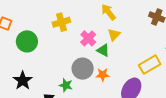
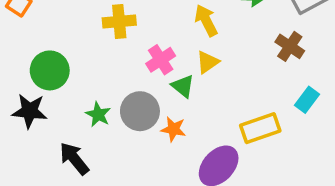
green circle: (27, 41) -> (50, 70), moved
black star: (23, 81) -> (30, 111), turned 30
green star: (66, 85) -> (98, 114), moved

